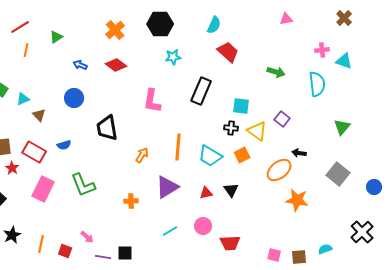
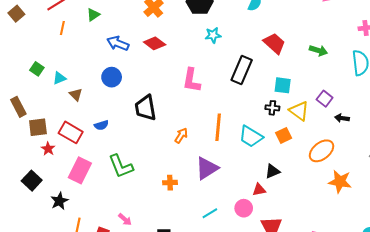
red trapezoid: (228, 52) -> (274, 43), moved
blue arrow: (80, 65) -> (118, 43), size x1.5
black arrow: (299, 153) -> (342, 118), moved
black triangle: (231, 190) -> (272, 171), turned 42
red triangle: (206, 193) -> (259, 190), moved
black star: (12, 235) -> (59, 201), moved

